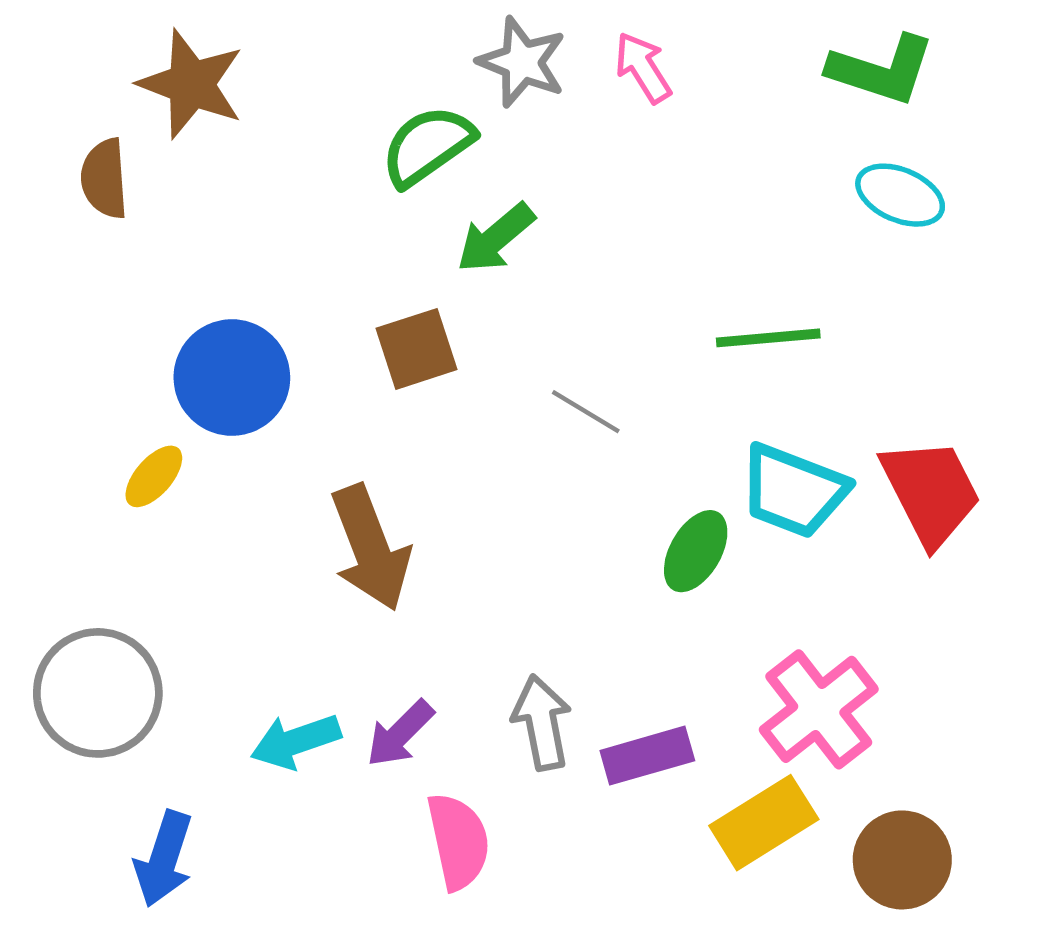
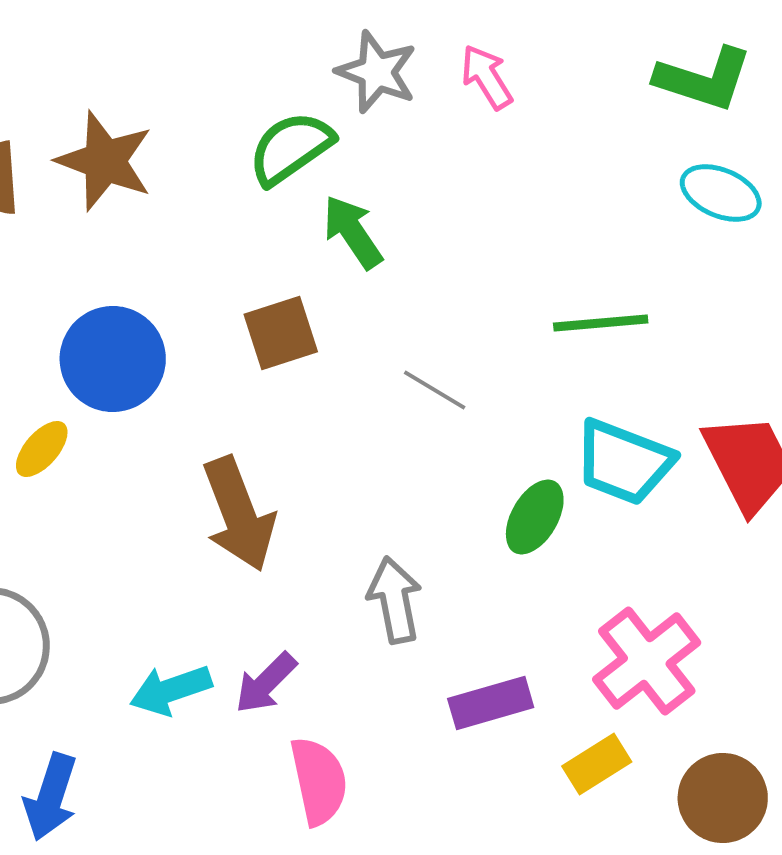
brown star: (191, 84) -> (105, 161), moved
green arrow: (496, 238) -> (353, 232), turned 96
gray arrow: (542, 723) -> (395, 600), moved
yellow rectangle: (764, 823) -> (597, 764), size x0.7

